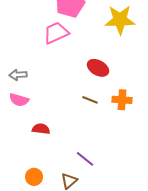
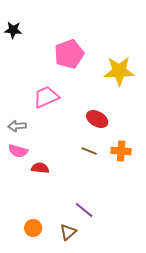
pink trapezoid: (56, 33) -> (46, 97), moved
red semicircle: (41, 129) -> (40, 168), moved

